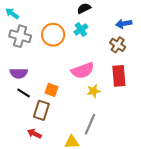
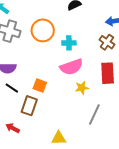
cyan cross: (81, 30) -> (69, 43), moved, turned 32
gray line: (90, 124) -> (94, 114), moved
red arrow: (34, 134) -> (13, 128), moved

